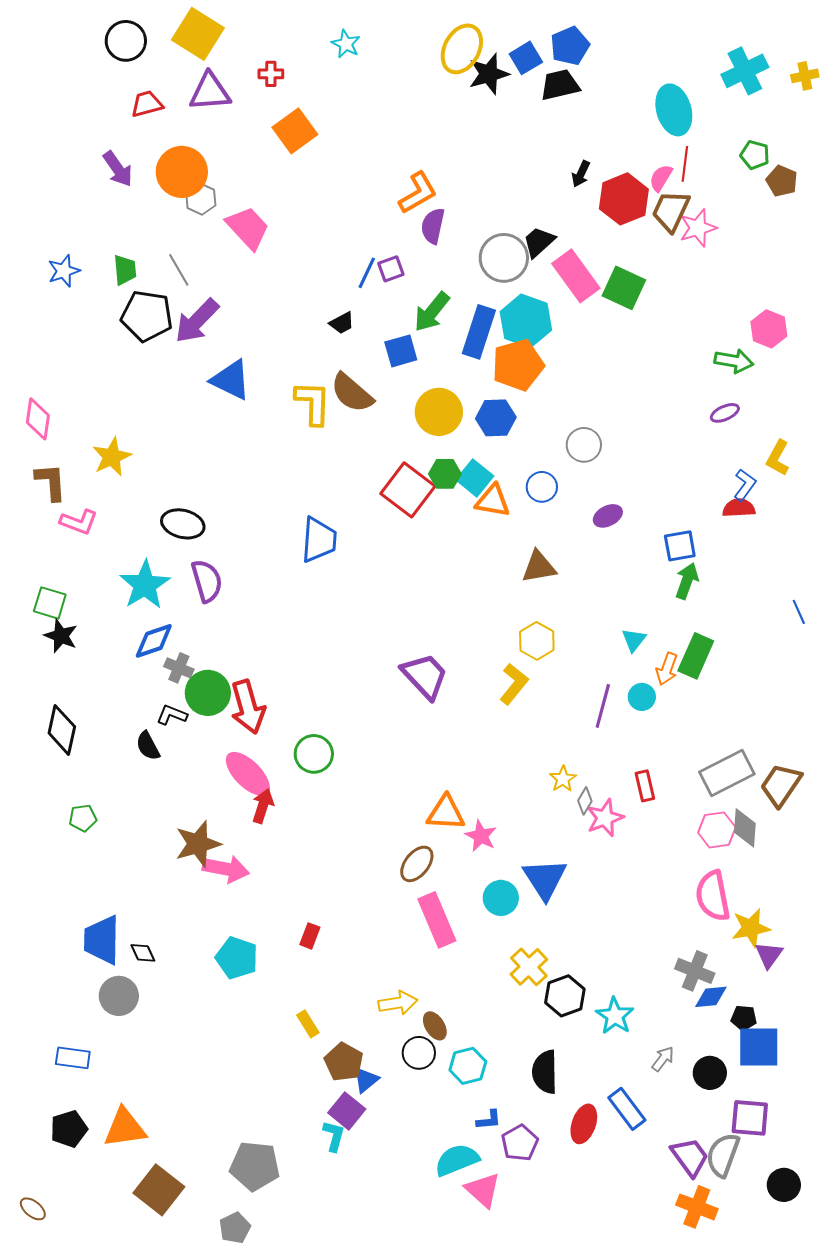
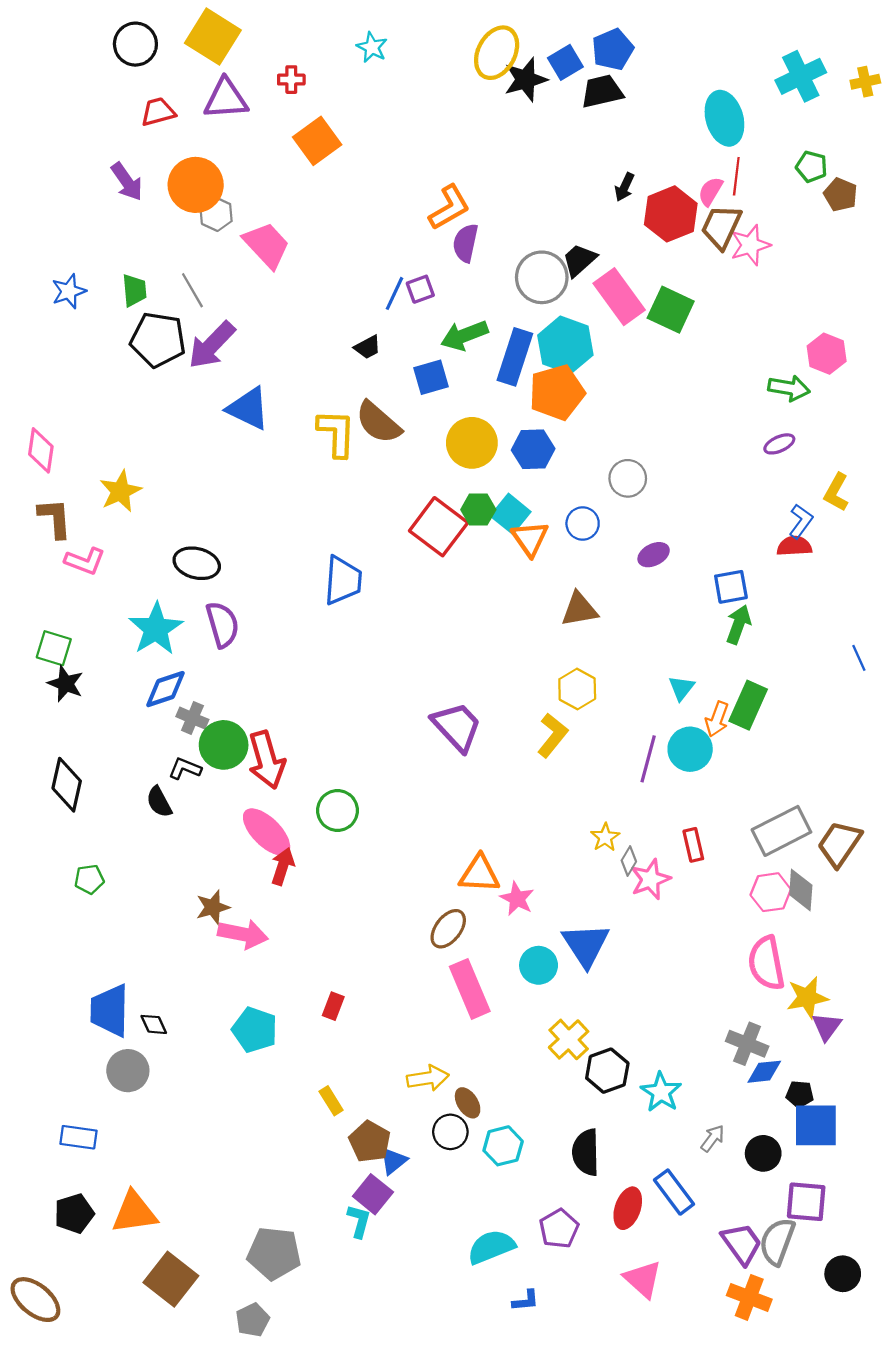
green arrow: (432, 312) -> (464, 335), turned 30
orange triangle: (493, 501) -> (530, 539), turned 45
cyan circle: (642, 697) -> (690, 749), size x1.5
brown star: (198, 844) -> (213, 907), size x0.7
blue L-shape: (489, 1120) -> (526, 1301), moved
pink triangle: (483, 1190) -> (643, 1279), moved
brown ellipse: (33, 1209) -> (35, 1300), size x1.8

